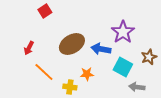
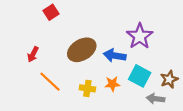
brown star: (149, 57) -> (169, 79), moved
orange star: (87, 74) -> (112, 84), moved
yellow cross: (70, 87) -> (87, 88), moved

